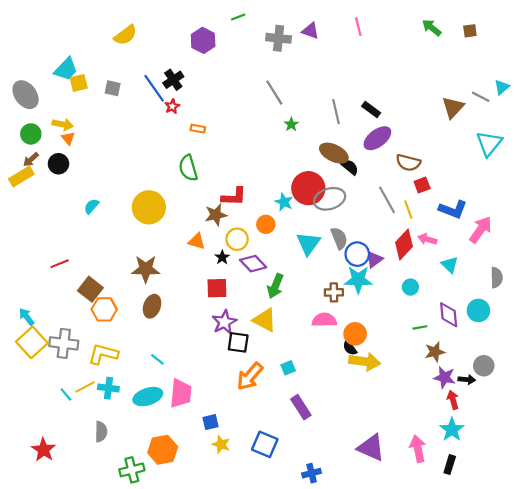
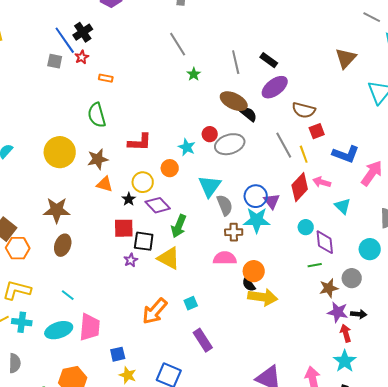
gray square: (113, 88) -> (55, 61), moved
gray line: (481, 97) -> (372, 17), moved
red circle: (308, 188) -> (210, 134), size x0.5
brown star: (216, 215) -> (98, 159), moved
gray semicircle: (339, 238) -> (225, 205), moved
purple triangle: (374, 259) -> (272, 201), turned -30
purple diamond: (449, 315) -> (325, 242), moved
purple star: (224, 322) -> (131, 260), size x0.6
black square: (238, 342) -> (144, 241), moved
gray circle: (484, 366) -> (352, 278), moved

